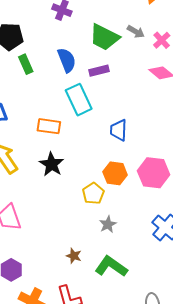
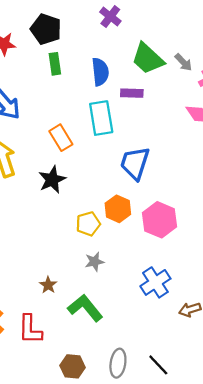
orange rectangle: (49, 126) -> (61, 138), turned 35
blue trapezoid: (119, 130) -> (135, 163), size x1.4

